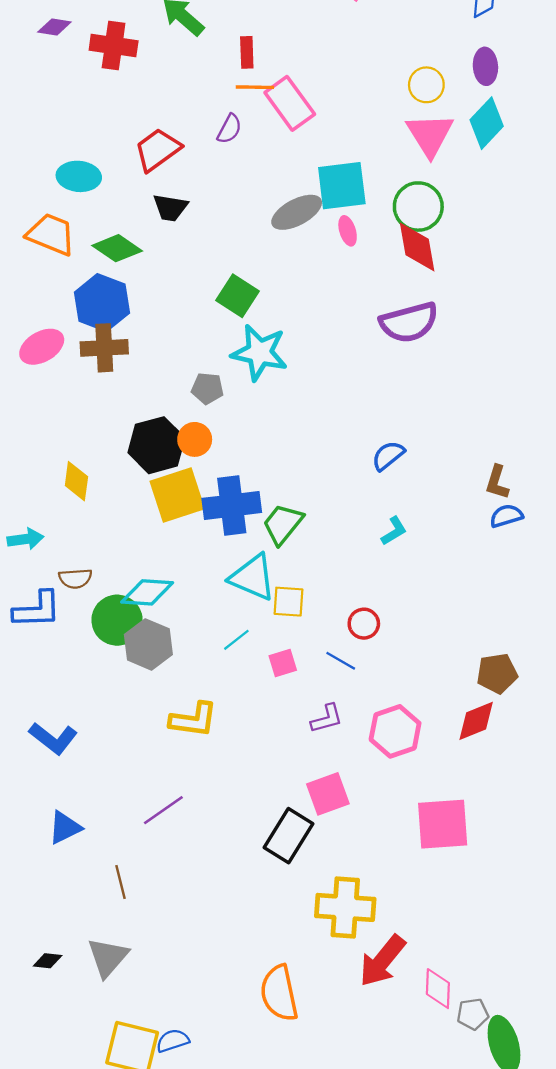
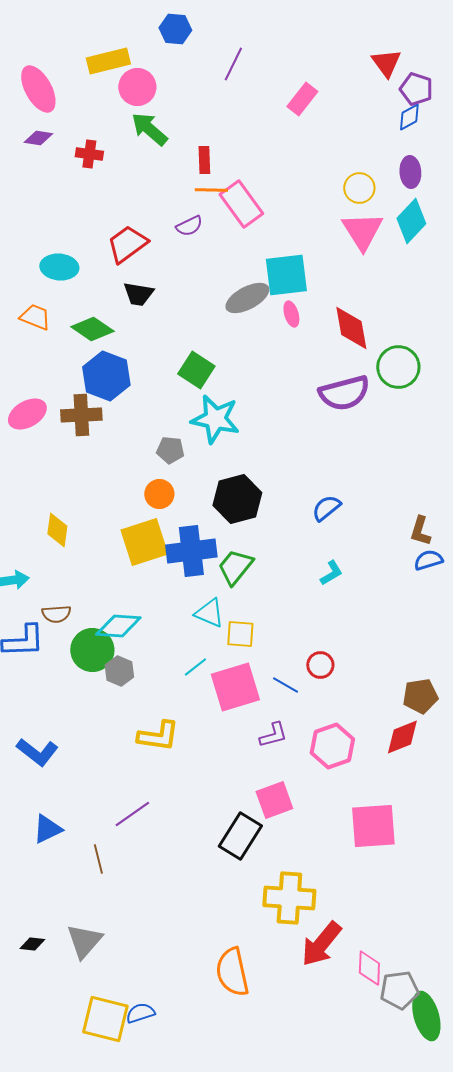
red cross: (114, 45) -> (89, 154), size x0.7
purple semicircle: (229, 129) -> (189, 226), turned 36
green circle: (418, 207) -> (398, 367), moved
orange trapezoid: (51, 234) -> (35, 317), size x0.7
blue hexagon: (102, 303) -> (106, 376), moved
black hexagon: (156, 445) -> (237, 499), moved
cyan triangle: (253, 577) -> (209, 613), size x0.7
red circle: (364, 624) -> (320, 665), moved
gray hexagon: (148, 644) -> (119, 671), size x0.7
pink square: (283, 663) -> (235, 687), size x2.0
brown line: (120, 882) -> (98, 859), moved
gray pentagon: (473, 1014) -> (399, 990), size x1.4

